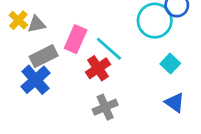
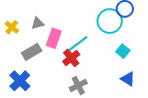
gray triangle: (36, 24) -> (38, 23), moved
cyan line: (109, 49) -> (78, 43), turned -75
blue cross: (35, 80) -> (20, 81), moved

